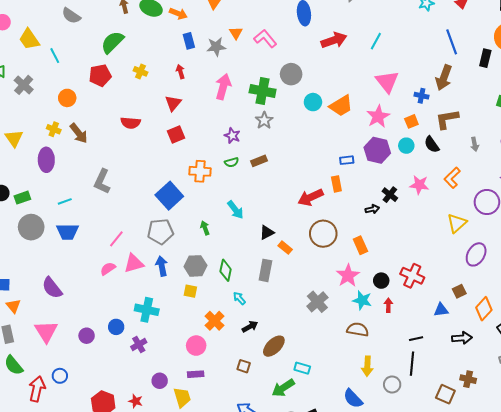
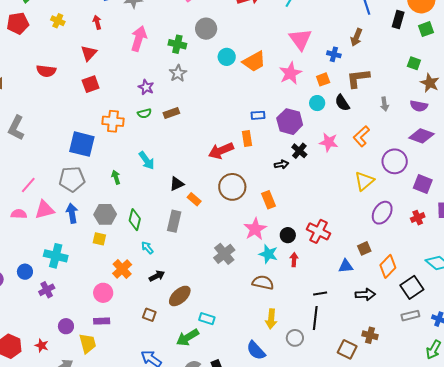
brown arrow: (444, 78) -> (356, 37), size x0.7
green cross: (263, 91) -> (177, 44), size x0.7
purple hexagon: (377, 150) -> (290, 122), moved
blue square: (169, 196) -> (82, 144), turned -36
pink semicircle: (108, 269) -> (19, 214), turned 35

